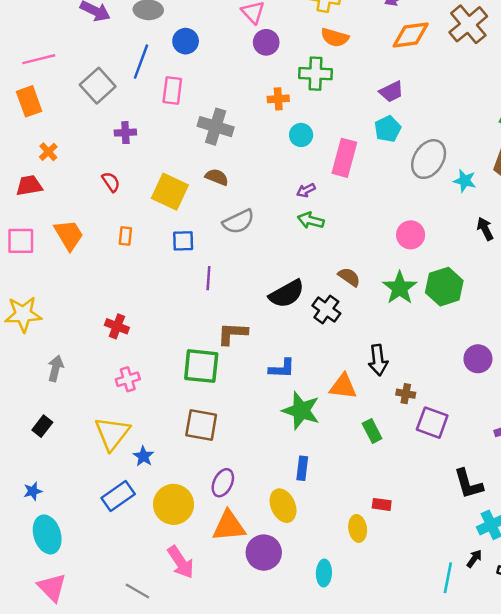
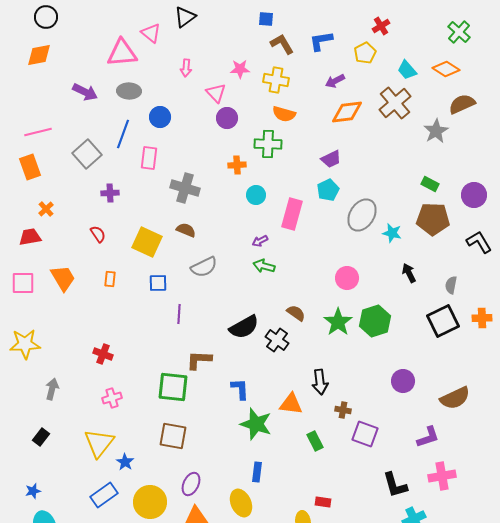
blue L-shape: (282, 368) -> (240, 389), turned -95

